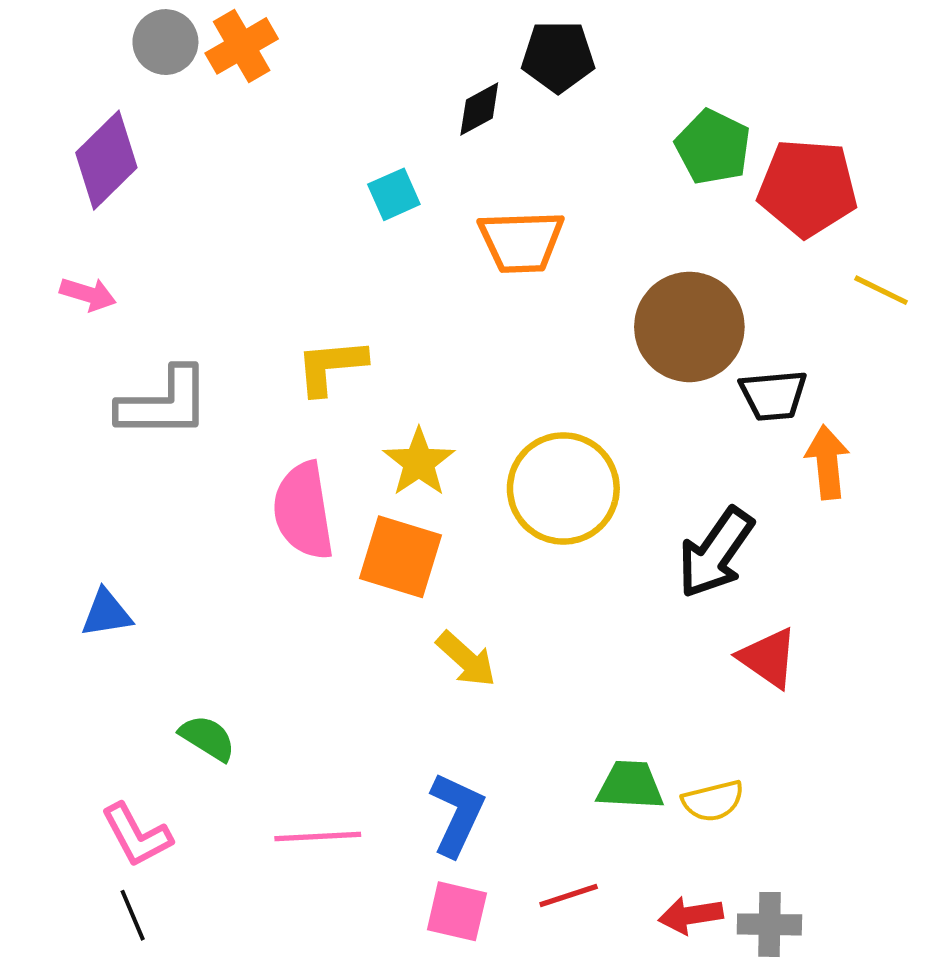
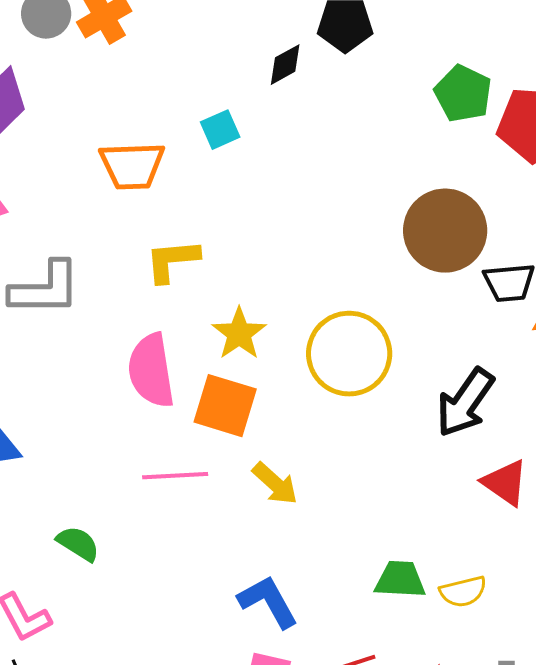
orange trapezoid: (521, 242) -> (132, 166), moved
blue L-shape: (457, 814) -> (268, 602), turned -54
pink line: (318, 836) -> (175, 476), moved

